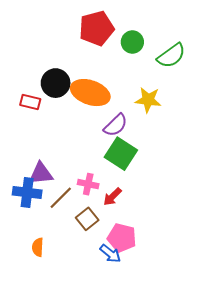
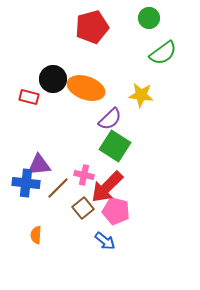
green circle: (132, 42) -> (149, 18), moved
red arrow: (112, 197) -> (107, 187), size x1.8
pink pentagon: (122, 238) -> (116, 211), moved

